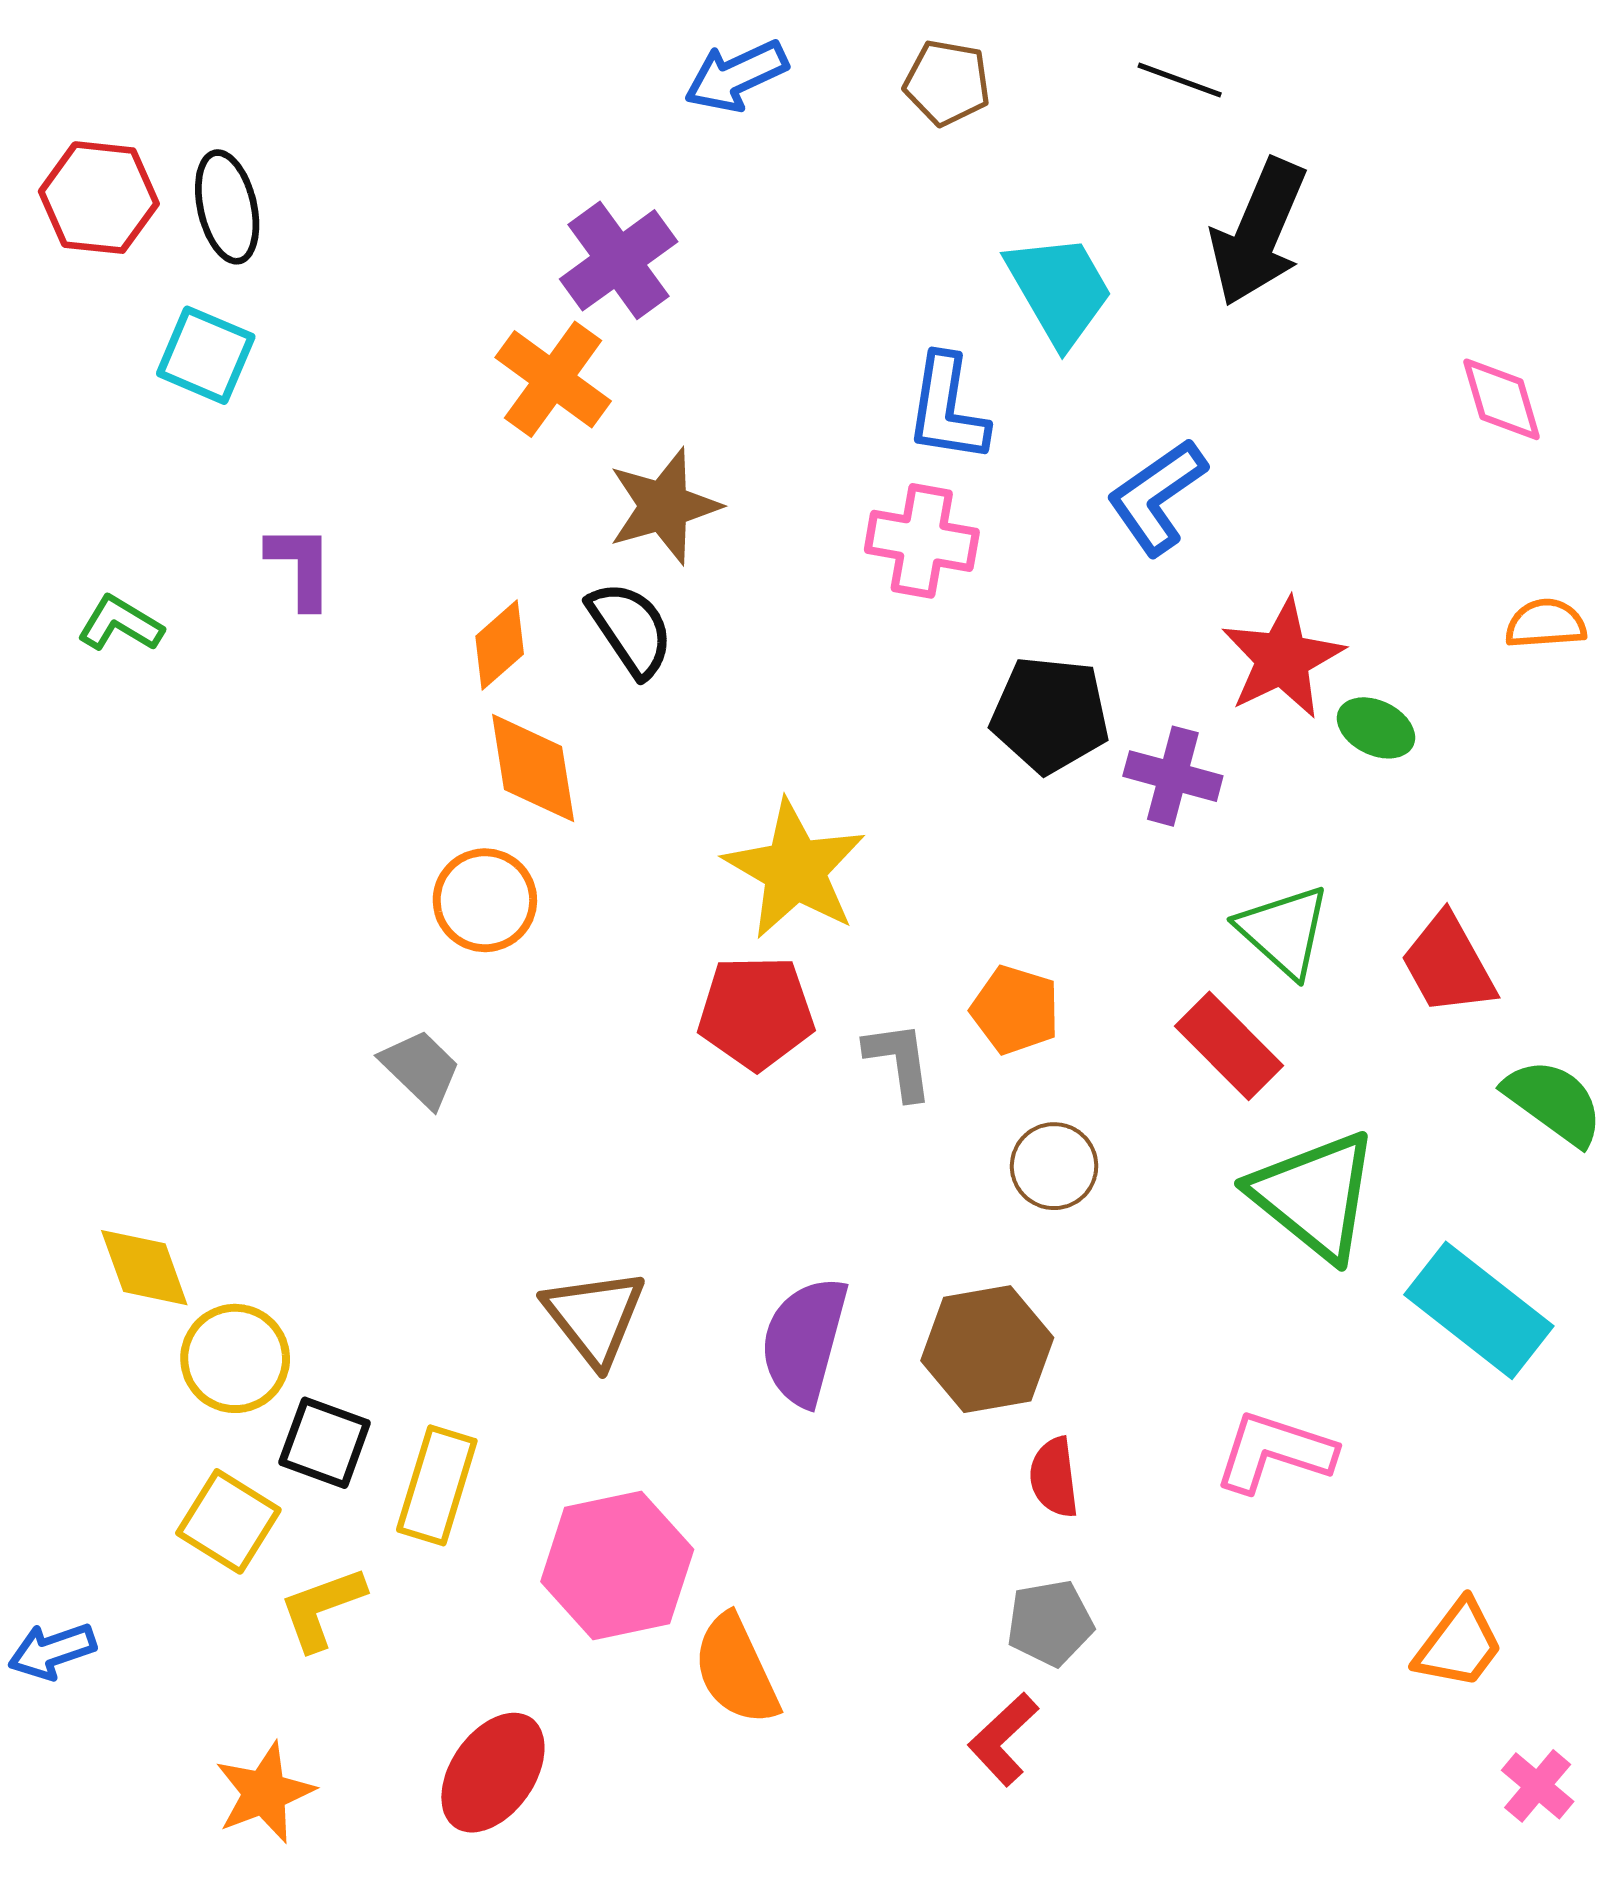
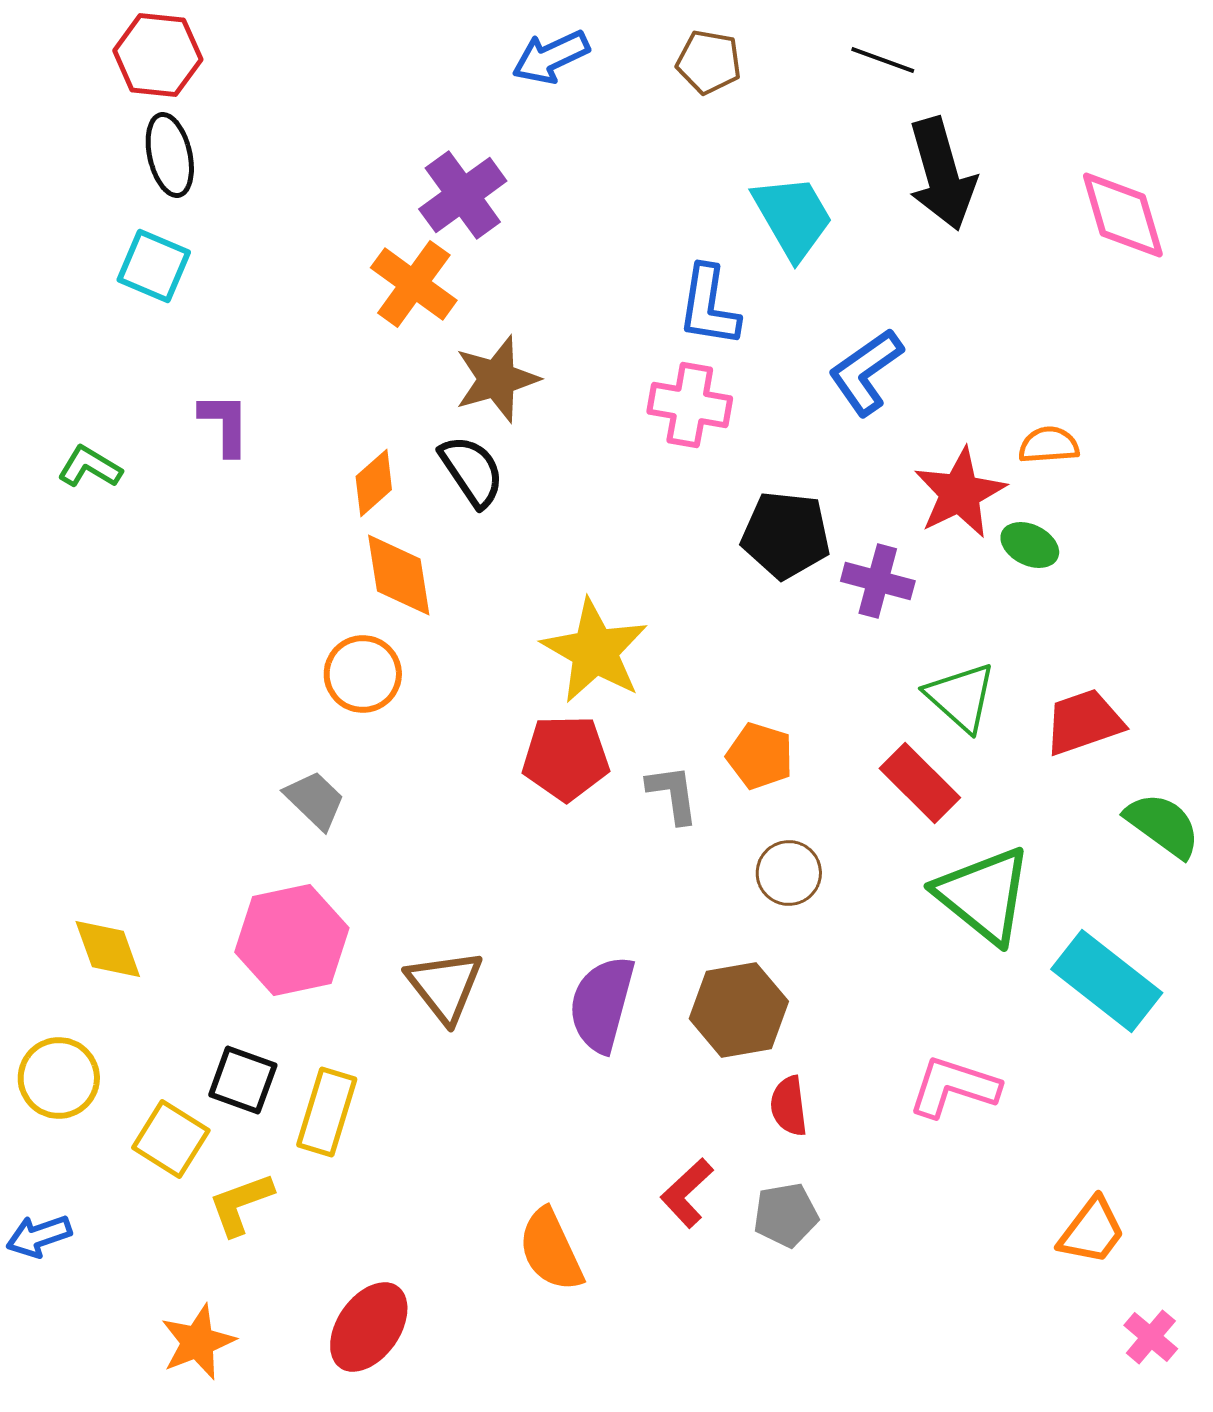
red hexagon: (99, 198) -> (158, 55), moved
black arrow: (1258, 232) -> (942, 174), turned -39
pink diamond: (1502, 399) -> (1123, 215), moved, size x1.4
orange semicircle: (1546, 624) -> (1049, 445), moved
red trapezoid: (1448, 964) -> (1084, 722), turned 100
yellow circle: (235, 1358) -> (59, 1078), moved
pink hexagon: (617, 1566) -> (292, 940), moved
red L-shape: (1003, 1739) -> (687, 1193), moved

